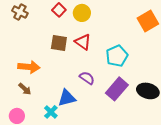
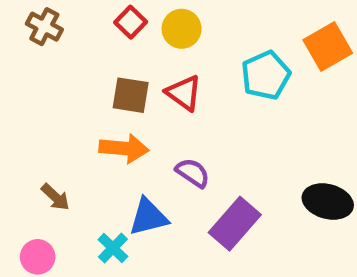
cyan pentagon: (117, 56) -> (266, 75), moved
orange arrow: (29, 67) -> (124, 148), moved
purple rectangle: (117, 89) -> (235, 224), moved

